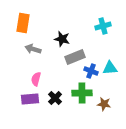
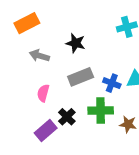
orange rectangle: (23, 23) -> (27, 23), turned 54
gray rectangle: (75, 57) -> (81, 77), moved
purple rectangle: (30, 99) -> (46, 131), moved, turned -36

